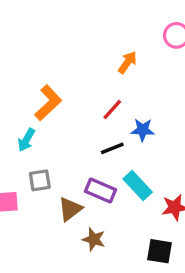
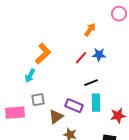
blue star: (143, 130) -> (99, 55), moved
black line: (112, 148) -> (91, 83), moved
cyan rectangle: (138, 185) -> (96, 103), turned 42

